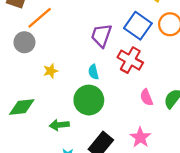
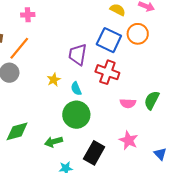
yellow star: (51, 71) -> (54, 80), moved
pink semicircle: (147, 97) -> (128, 103), turned -56

